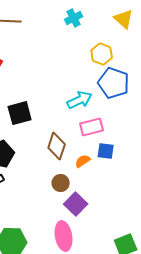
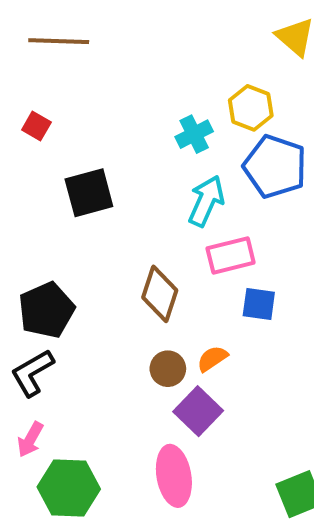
cyan cross: (74, 18) -> (194, 134), moved
cyan arrow: (80, 100) -> (206, 201), turned -40
black square: (20, 113) -> (89, 193), moved
orange semicircle: (83, 161) -> (212, 359), moved

